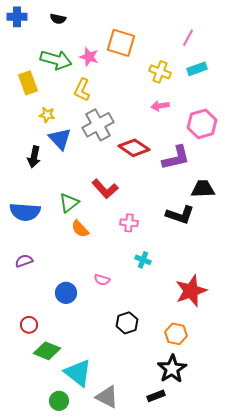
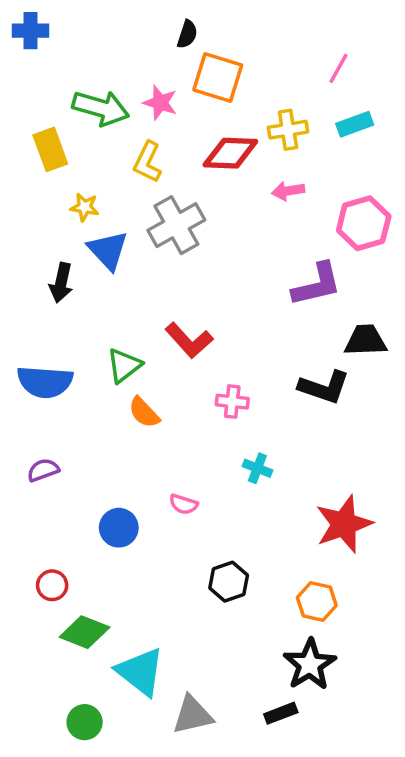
black semicircle: (58, 19) -> (187, 34), moved, turned -84
yellow cross: (160, 72) -> (288, 130), turned -30
red diamond: (134, 148) -> (230, 153), moved, turned -32
gray triangle: (107, 397) -> (193, 715), turned -40
green circle: (59, 401) -> (85, 722), moved

